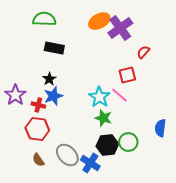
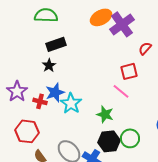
black rectangle: (54, 48) -> (56, 44), turned -30
black star: (49, 79) -> (49, 65), moved
cyan star: (99, 97) -> (71, 103), moved
red hexagon: (37, 129) -> (27, 131), moved

